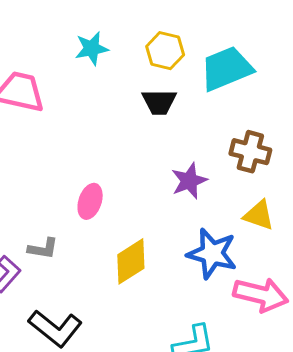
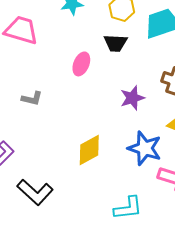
pink ellipse: (90, 201) -> (81, 64), moved
gray L-shape: (43, 249) -> (32, 98), moved

